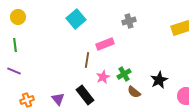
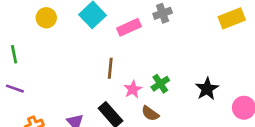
yellow circle: (18, 17) -> (46, 18), moved
pink rectangle: (105, 44) -> (129, 27), moved
brown semicircle: (134, 92) -> (150, 113), moved

